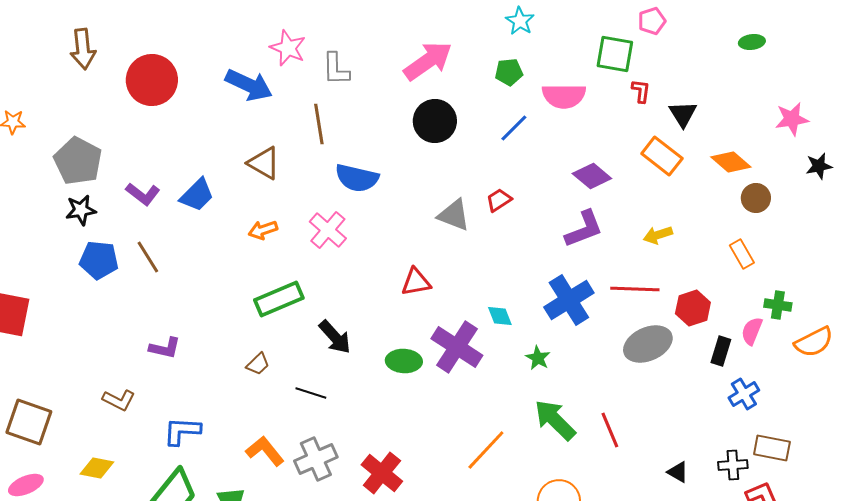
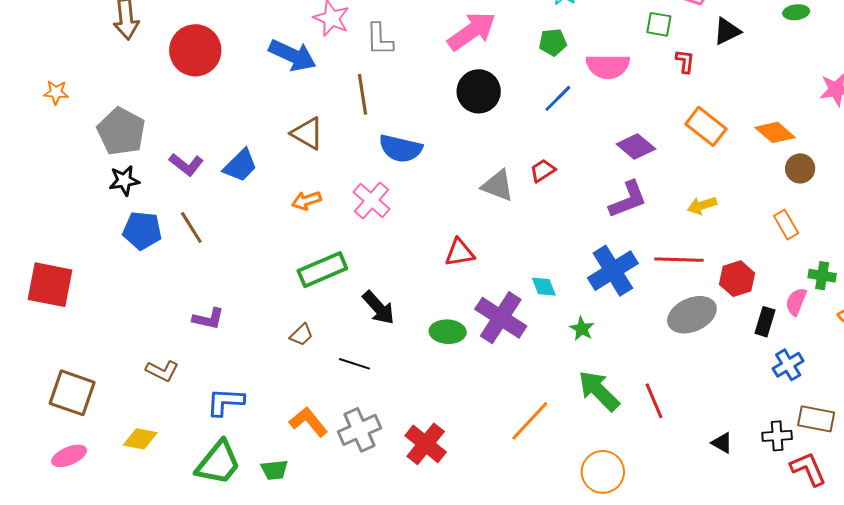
green square: (615, 54) -> (659, 24), size x0.7
black triangle: (683, 114) -> (727, 31), moved, turned 36

